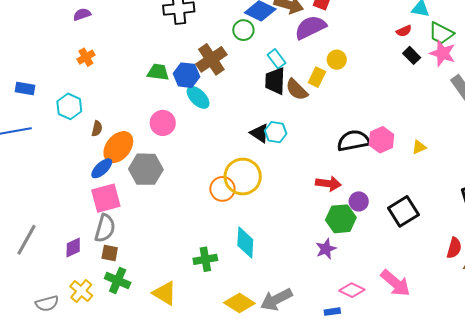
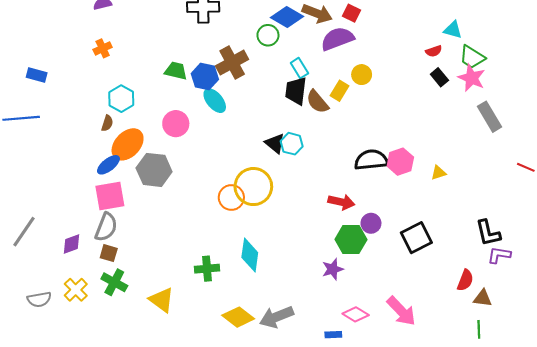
cyan hexagon: (69, 106) -> (121, 99), moved

